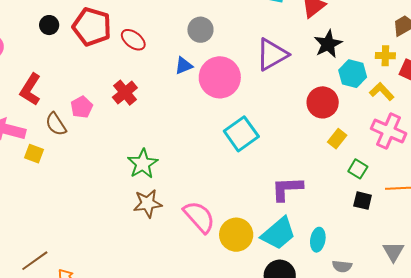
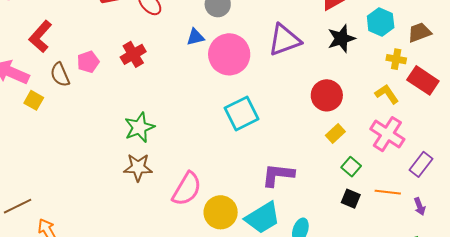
cyan hexagon: (353, 74) -> (381, 22), moved
pink semicircle: (199, 217) -> (187, 189), turned 63

